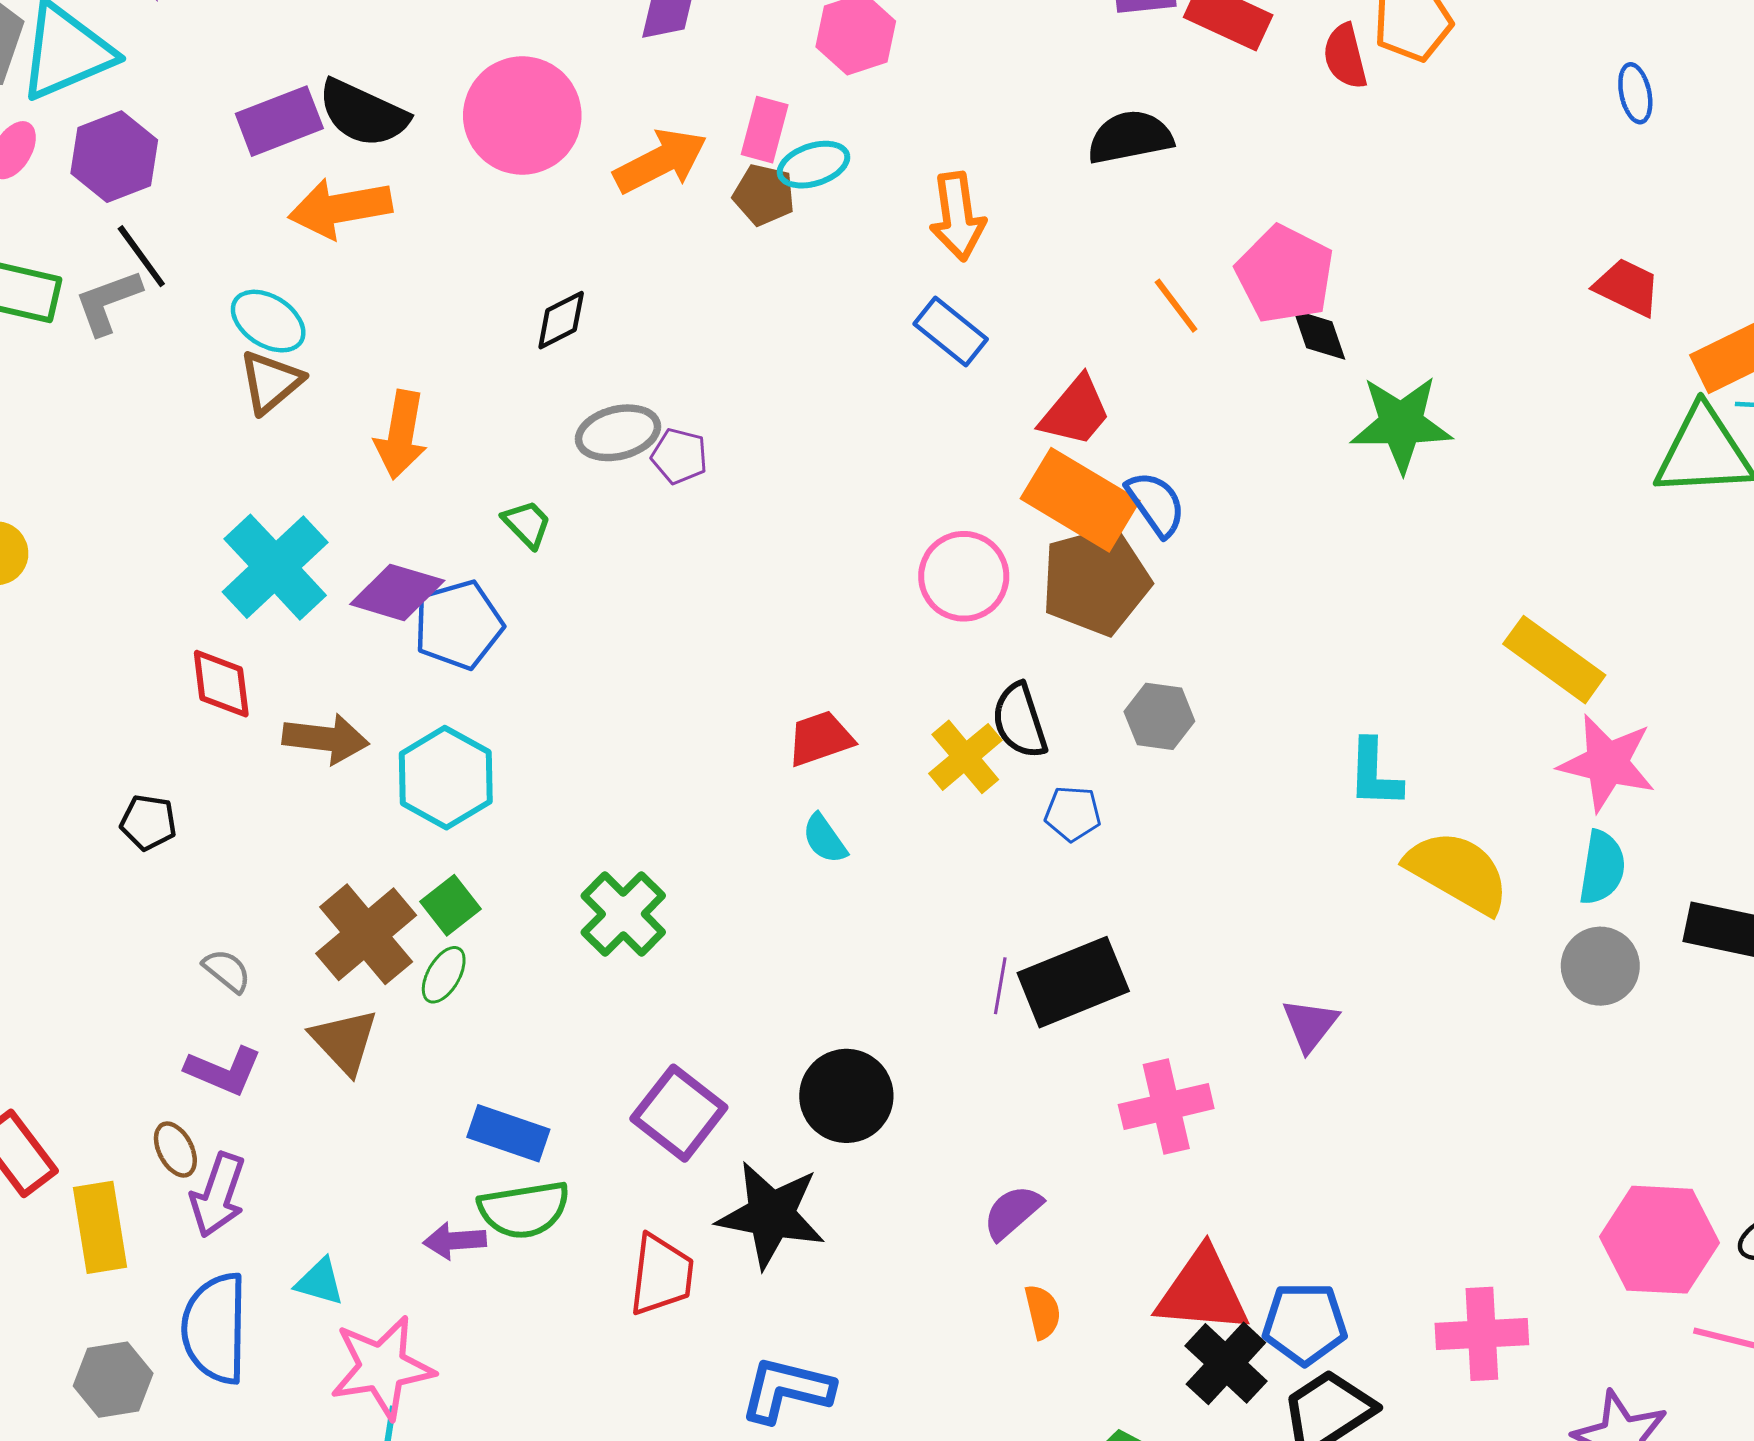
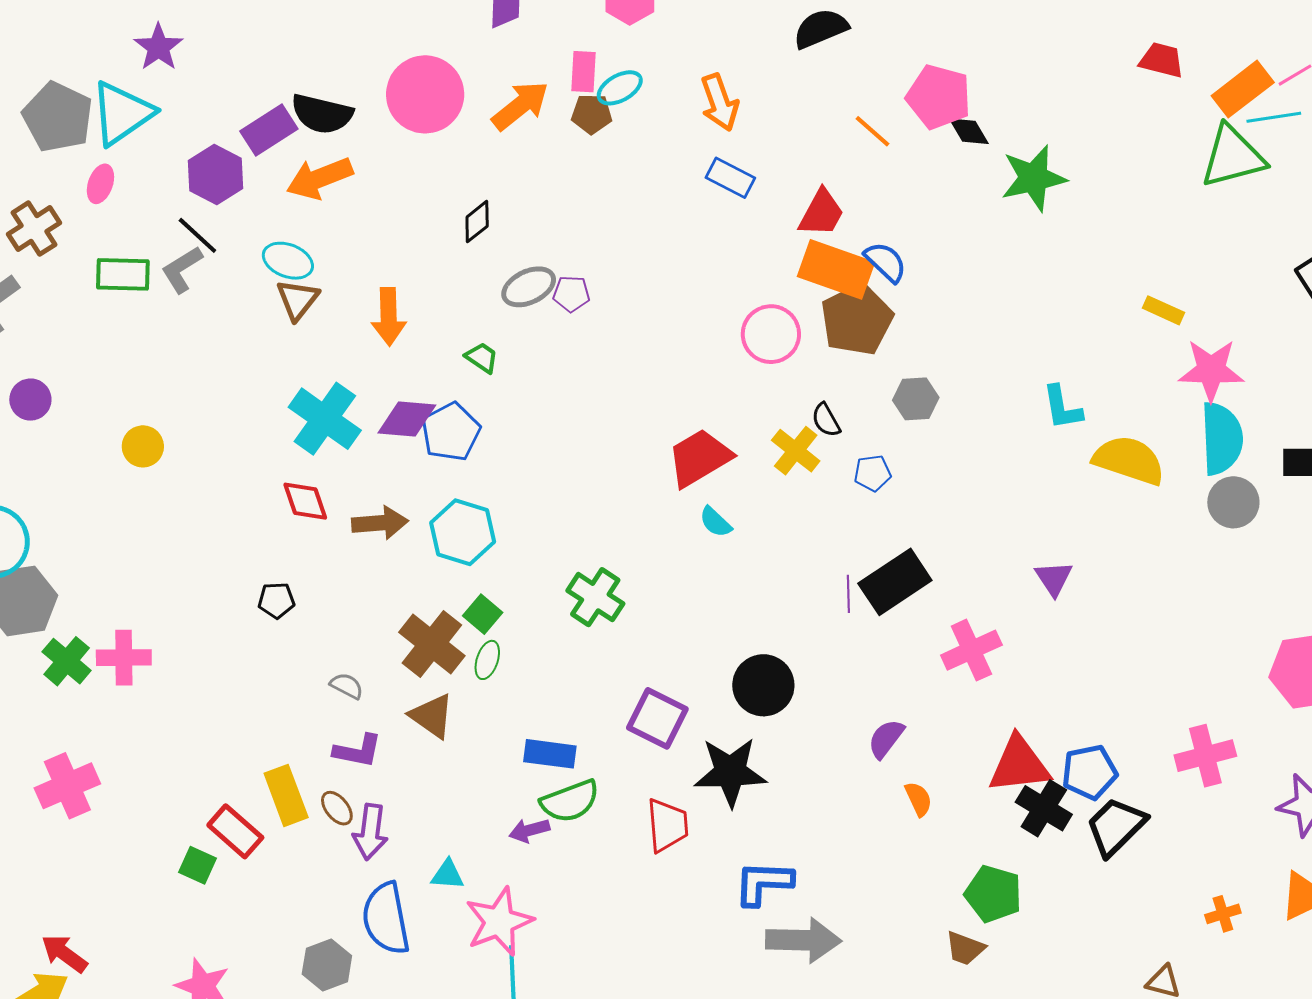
purple hexagon: (114, 157) -> (216, 174), moved
yellow rectangle: (1554, 660) -> (1163, 310), size x0.6
black semicircle: (1020, 721) -> (826, 420), size x0.7
red trapezoid: (820, 738) -> (700, 458), size x1.5
cyan semicircle: (1602, 868) -> (1222, 438), size x1.5
yellow rectangle: (100, 1227) -> (286, 795), moved

